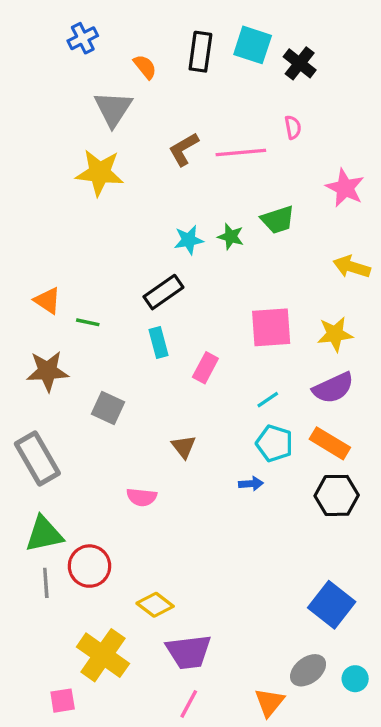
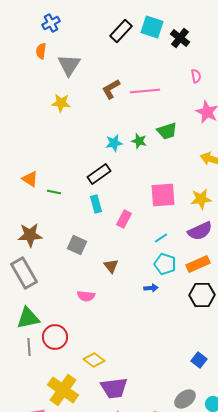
black rectangle: (200, 52) -> (121, 31), turned 35
orange semicircle: (145, 67) -> (41, 51), moved, turned -133
pink semicircle: (293, 127) -> (196, 76), moved
yellow star: (100, 173) -> (61, 103), size x0.7
brown star: (47, 371) -> (30, 235), moved
gray square: (108, 408) -> (77, 245), moved
orange rectangle: (330, 443) -> (198, 264), turned -55
blue square: (332, 605) -> (199, 360), size x0.6

